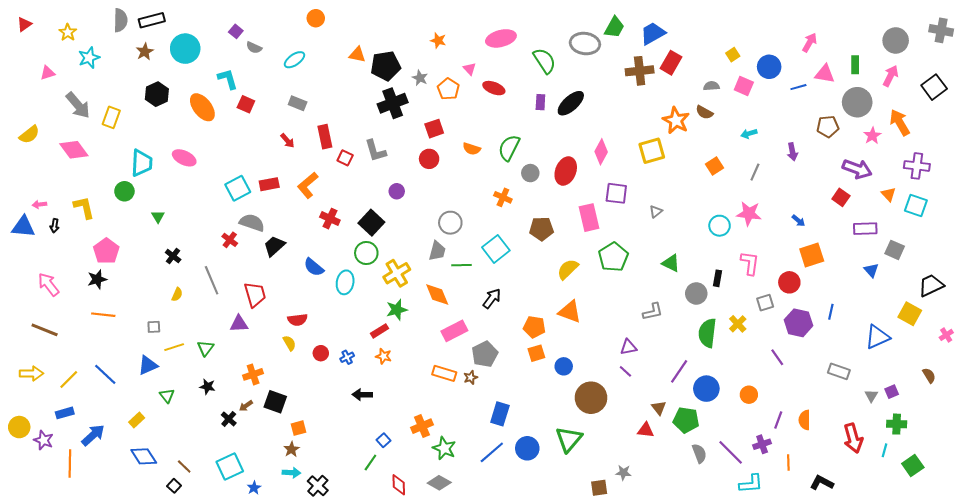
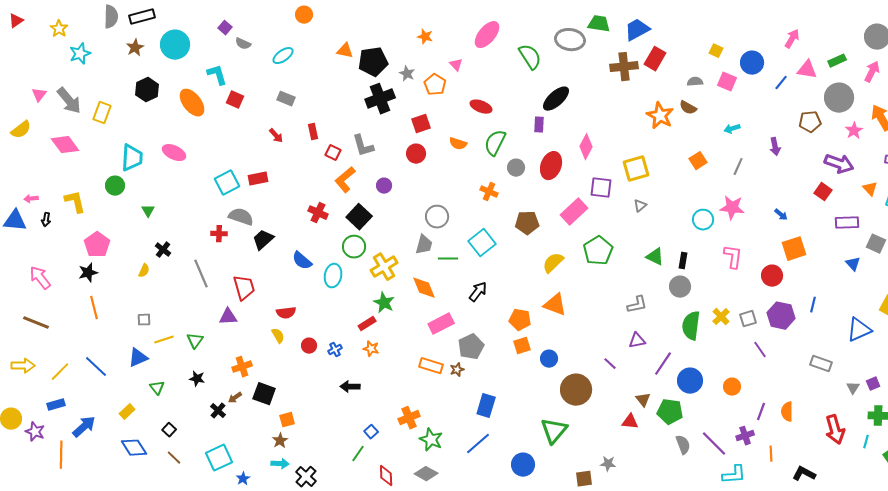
green trapezoid: (614, 27) -> (599, 24), turned -110
pink ellipse: (501, 38) -> (487, 35), turned -36
yellow square: (733, 55) -> (716, 51), turned -32
green rectangle: (855, 65) -> (837, 61), turned 66
pink triangle: (48, 73) -> (39, 95), moved, turned -35
blue line: (798, 87) -> (781, 83), turned -35
red ellipse: (494, 88) -> (481, 107), moved
purple rectangle: (540, 102) -> (539, 125), moved
red rectangle: (325, 137) -> (313, 132), size x0.7
yellow square: (652, 151) -> (636, 169), moved
orange L-shape: (308, 185) -> (345, 180), moved
pink rectangle: (589, 218) -> (574, 212), turned 60
red cross: (230, 240) -> (219, 234), turned -35
black rectangle: (718, 278) -> (683, 261), moved
yellow semicircle: (177, 294) -> (144, 271), moved
gray square: (765, 303) -> (748, 319), moved
green star: (397, 310) -> (384, 303), turned -30
orange line: (103, 315) -> (94, 308), turned 70
purple triangle: (628, 347) -> (637, 341), moved
blue circle: (527, 448) -> (523, 465), moved
black square: (174, 486) -> (169, 430), moved

